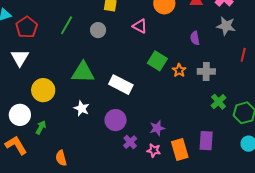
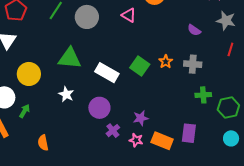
gray star: (226, 26) -> (226, 21), moved
gray circle: (98, 30) -> (87, 17), size x1.5
purple semicircle: (195, 38) -> (194, 30), moved, turned -48
green square: (157, 61) -> (140, 66), moved
green cross: (218, 102) -> (203, 95), turned 35
orange rectangle: (180, 150) -> (162, 141), turned -55

